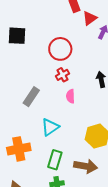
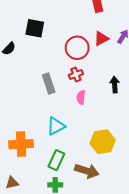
red triangle: (90, 18) -> (101, 39), moved
gray rectangle: (31, 97) -> (49, 84), moved, turned -60

